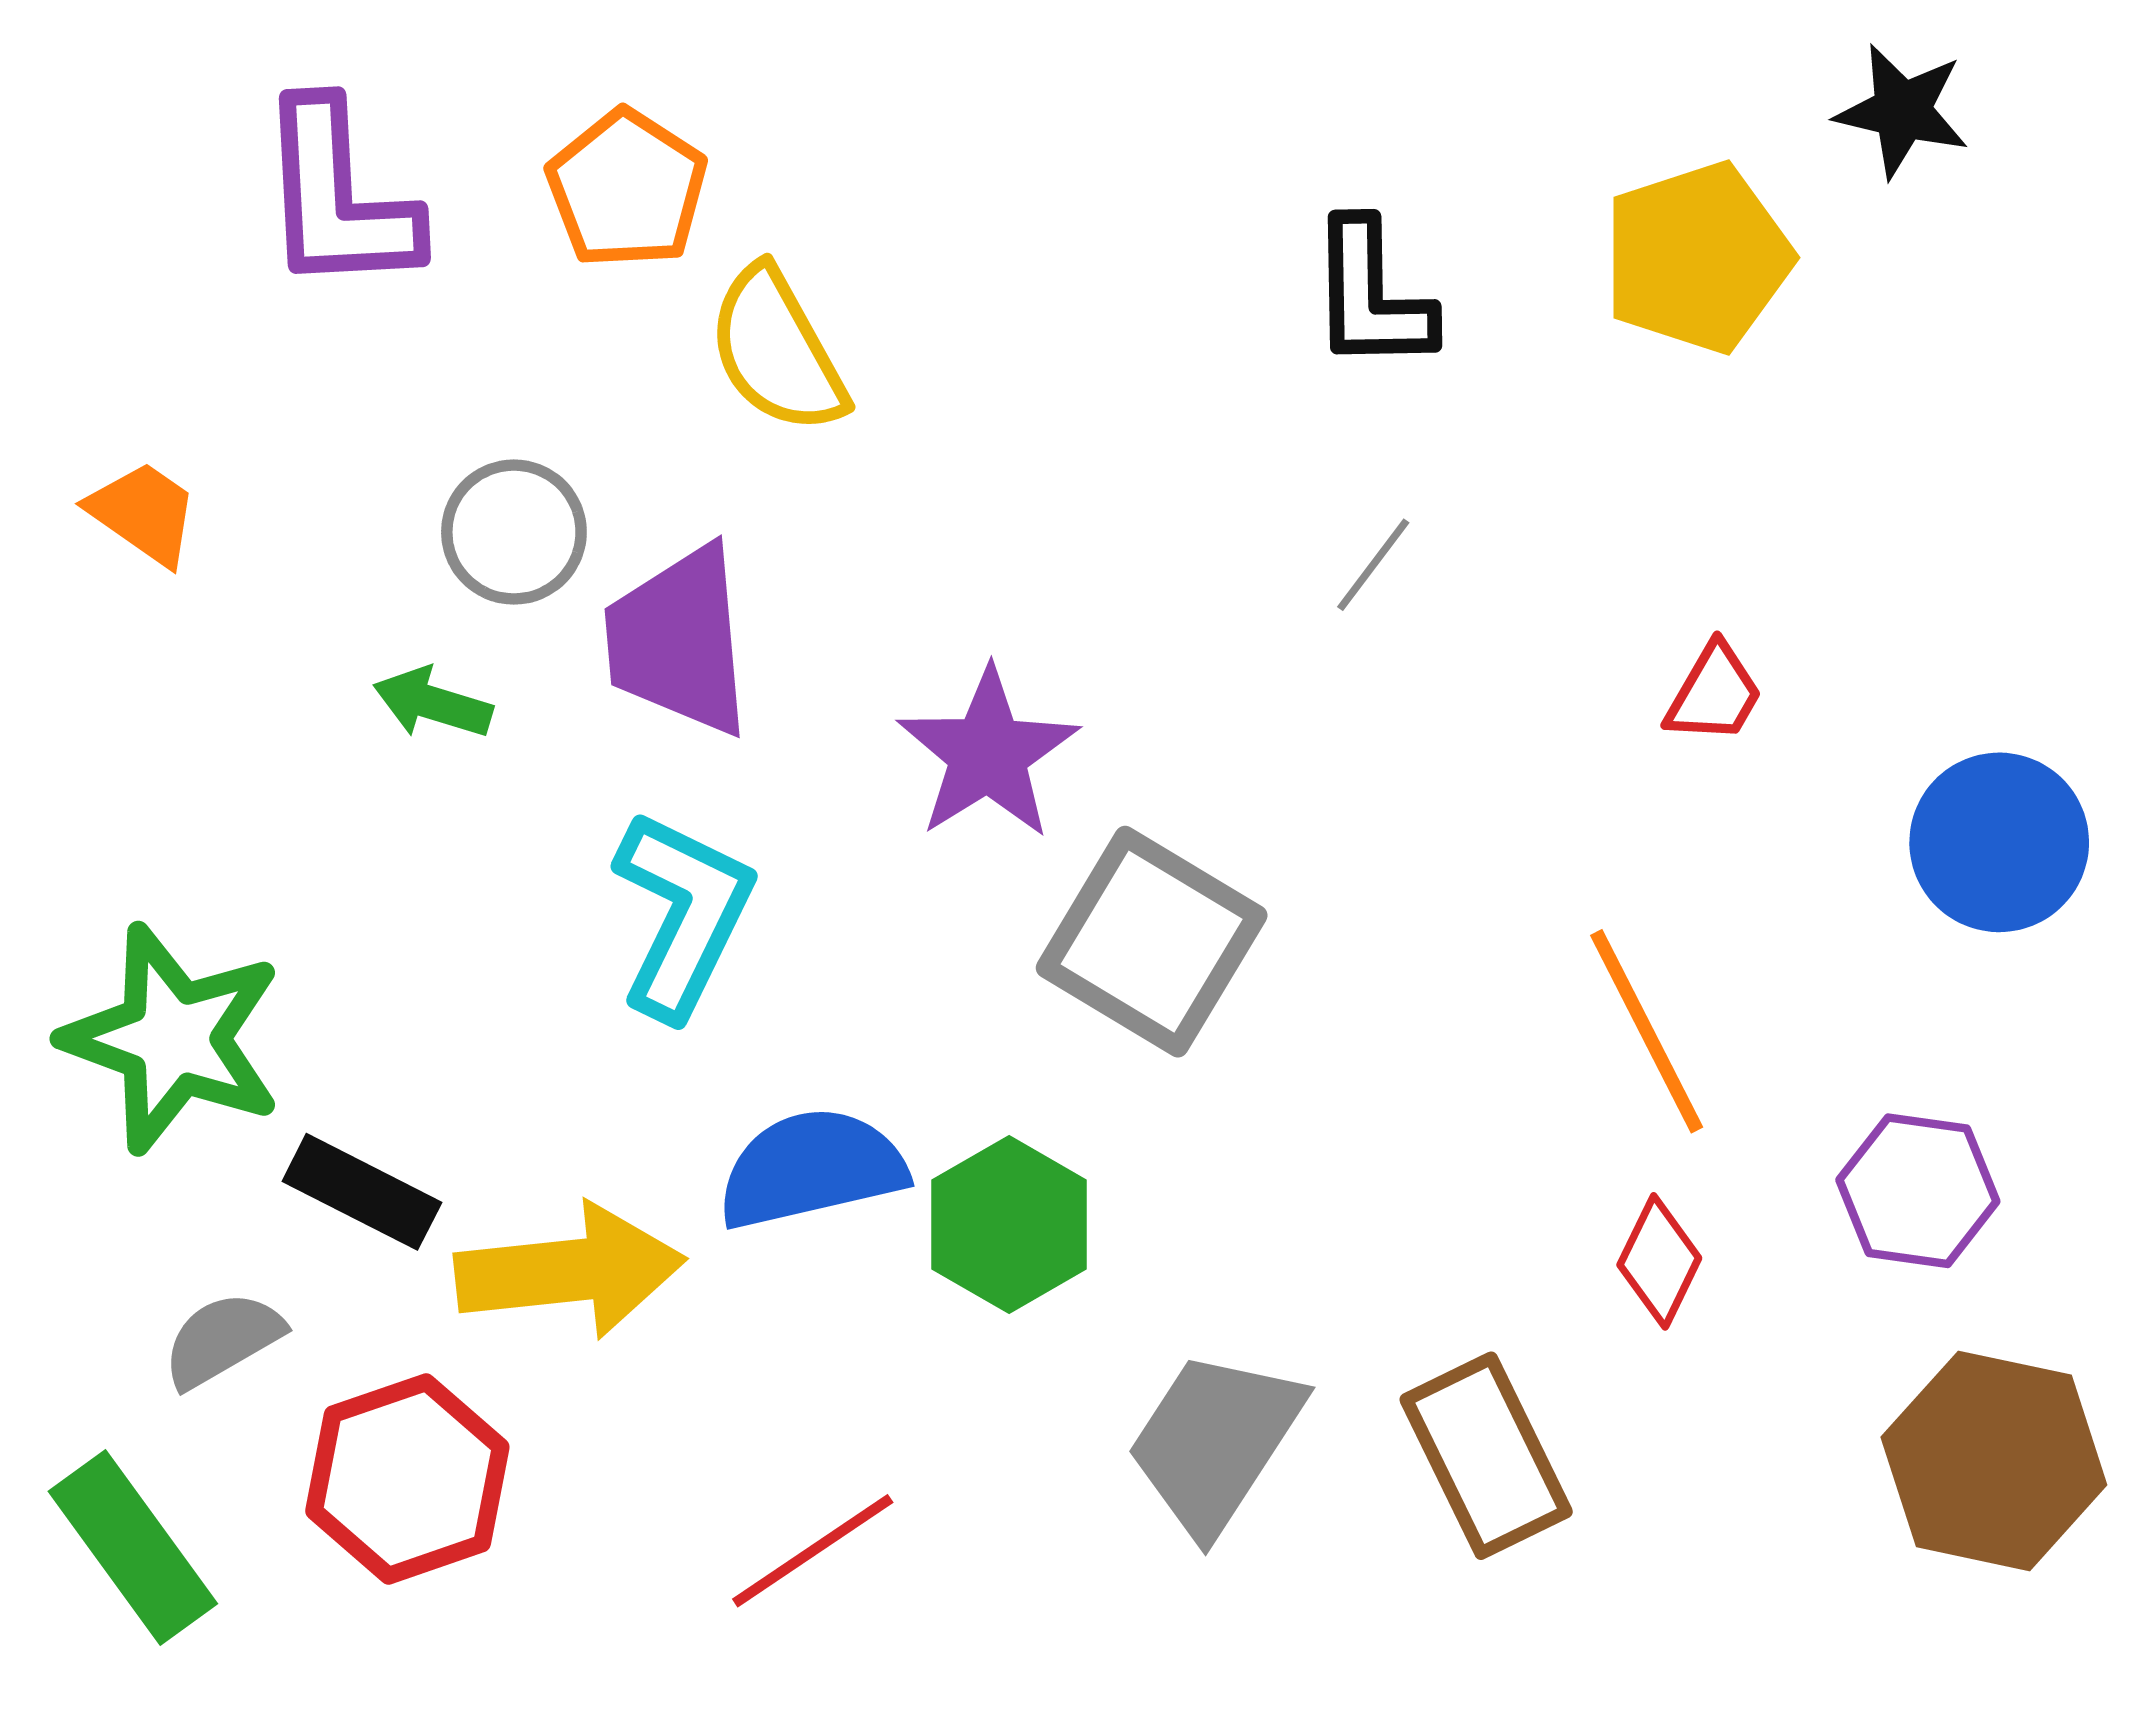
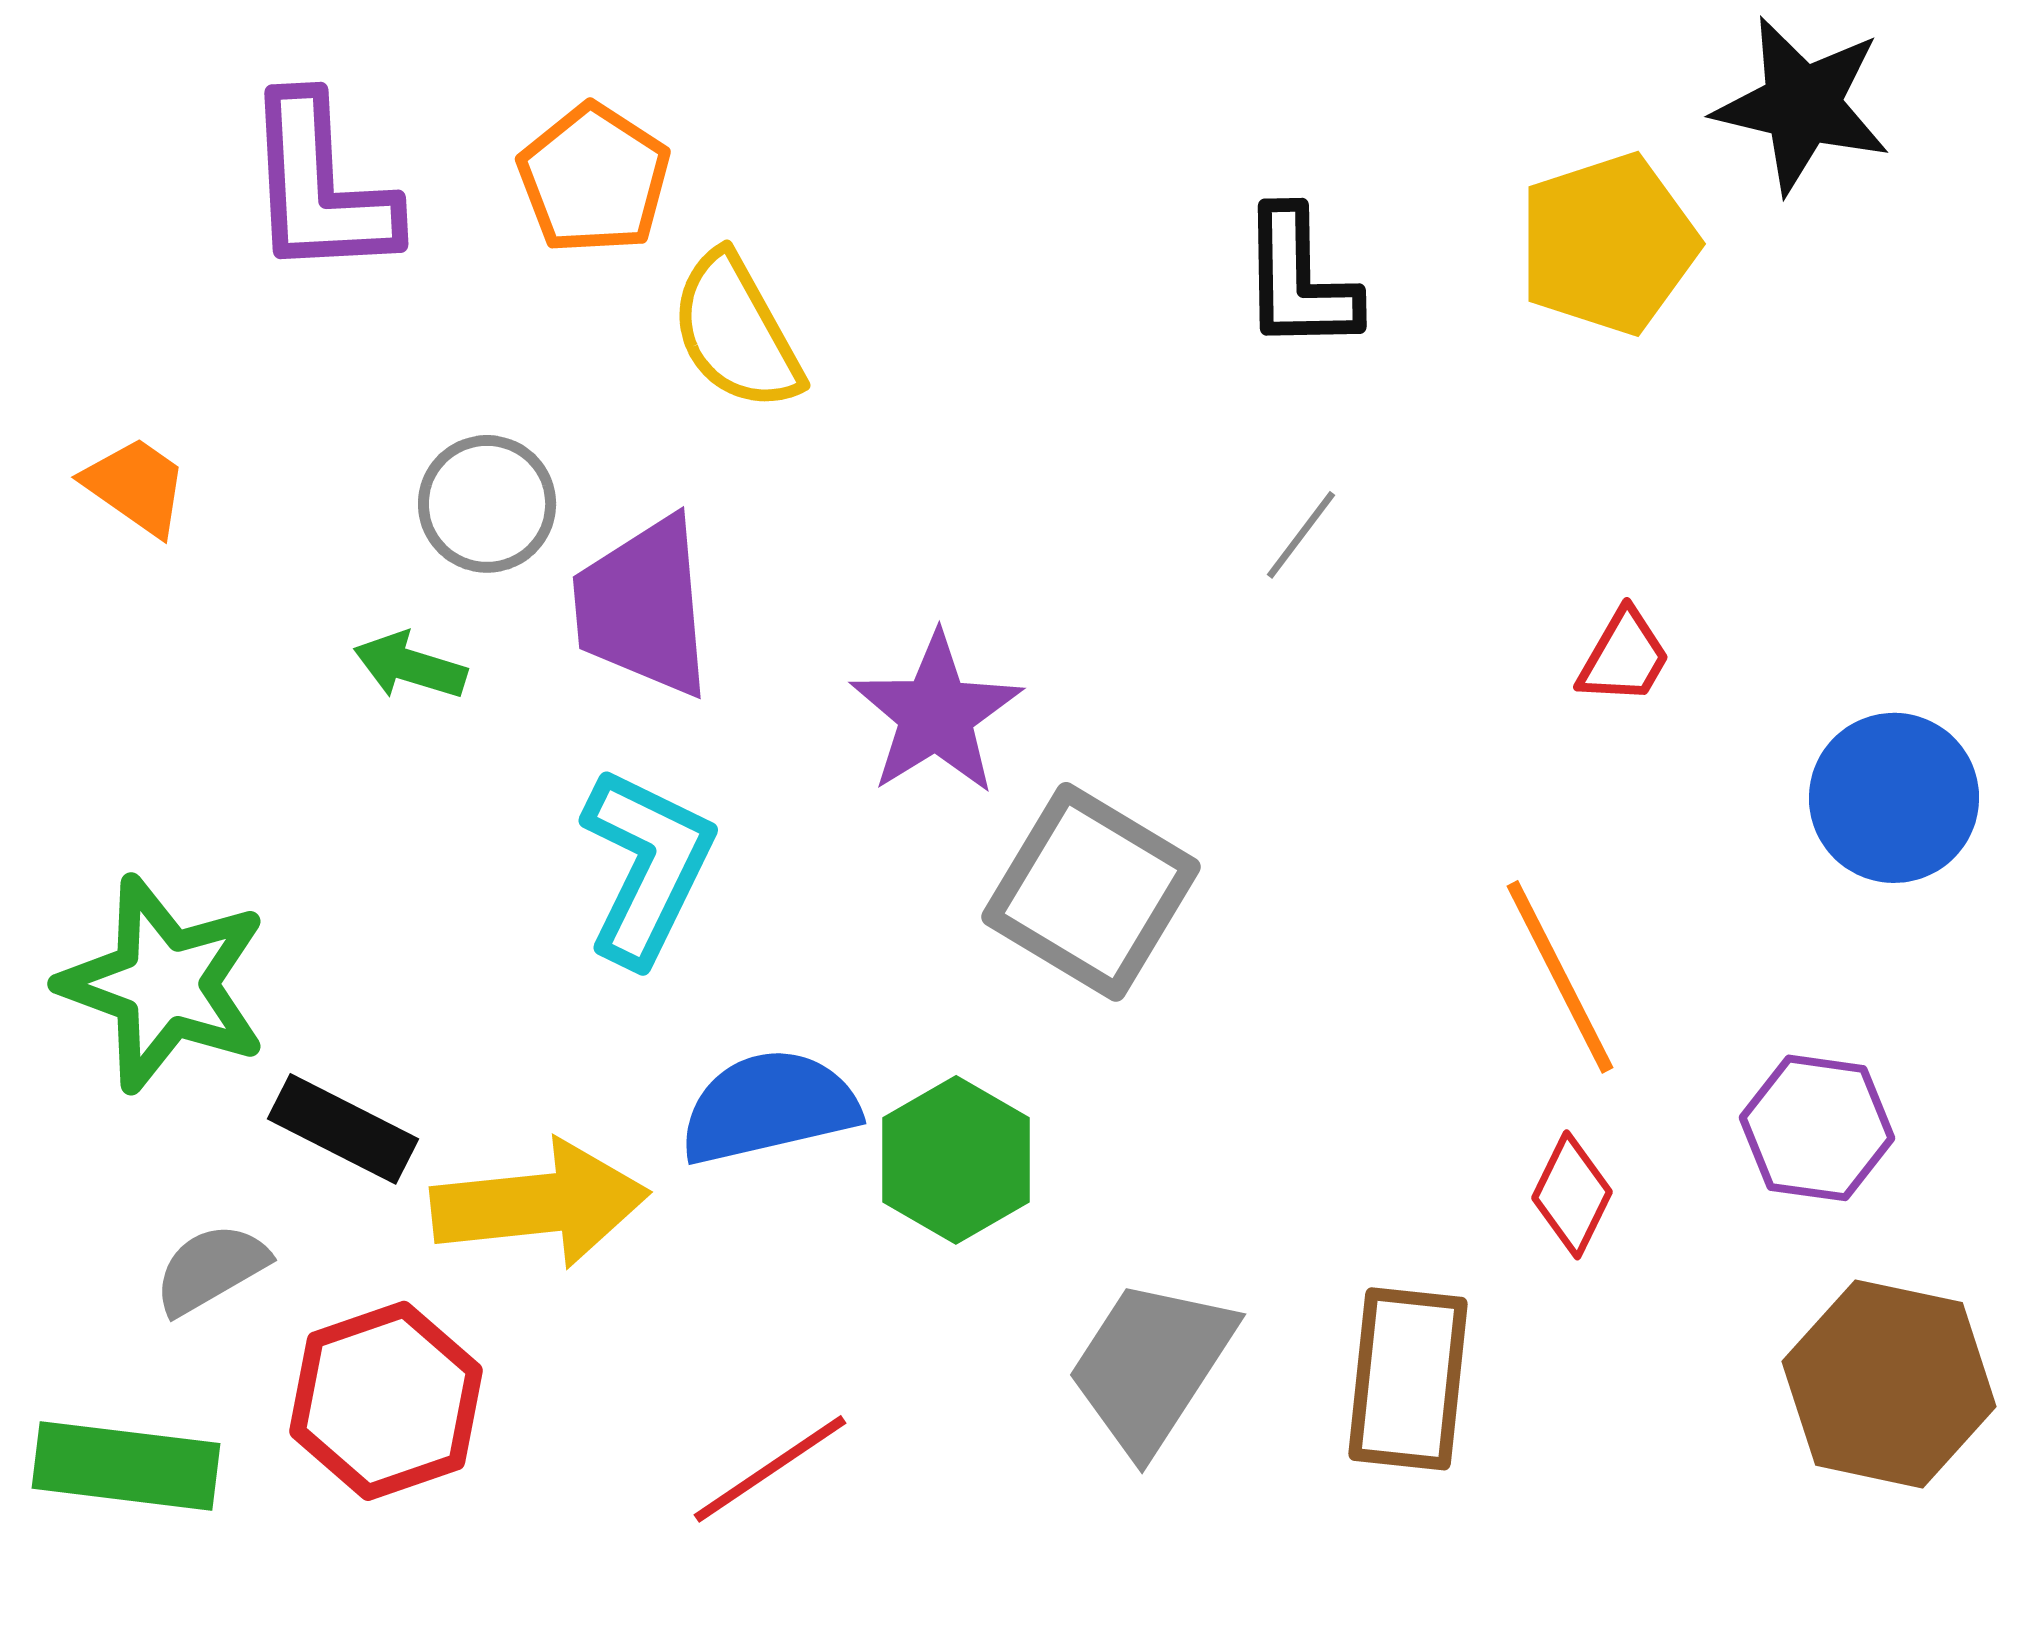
black star: (1902, 111) -> (1802, 105), size x1.4
brown rectangle: (1486, 1456) -> (1408, 1379), turned 32
green rectangle: (133, 1548) -> (126, 1466), turned -47

